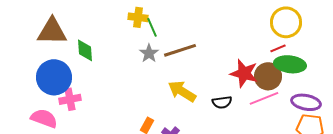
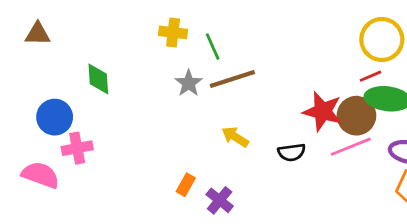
green line: (152, 27) -> (213, 47), moved
brown triangle: (52, 31) -> (38, 34), moved, size x0.6
blue circle: (54, 77) -> (55, 117), size x0.7
yellow arrow: (182, 91) -> (235, 137), size x0.7

